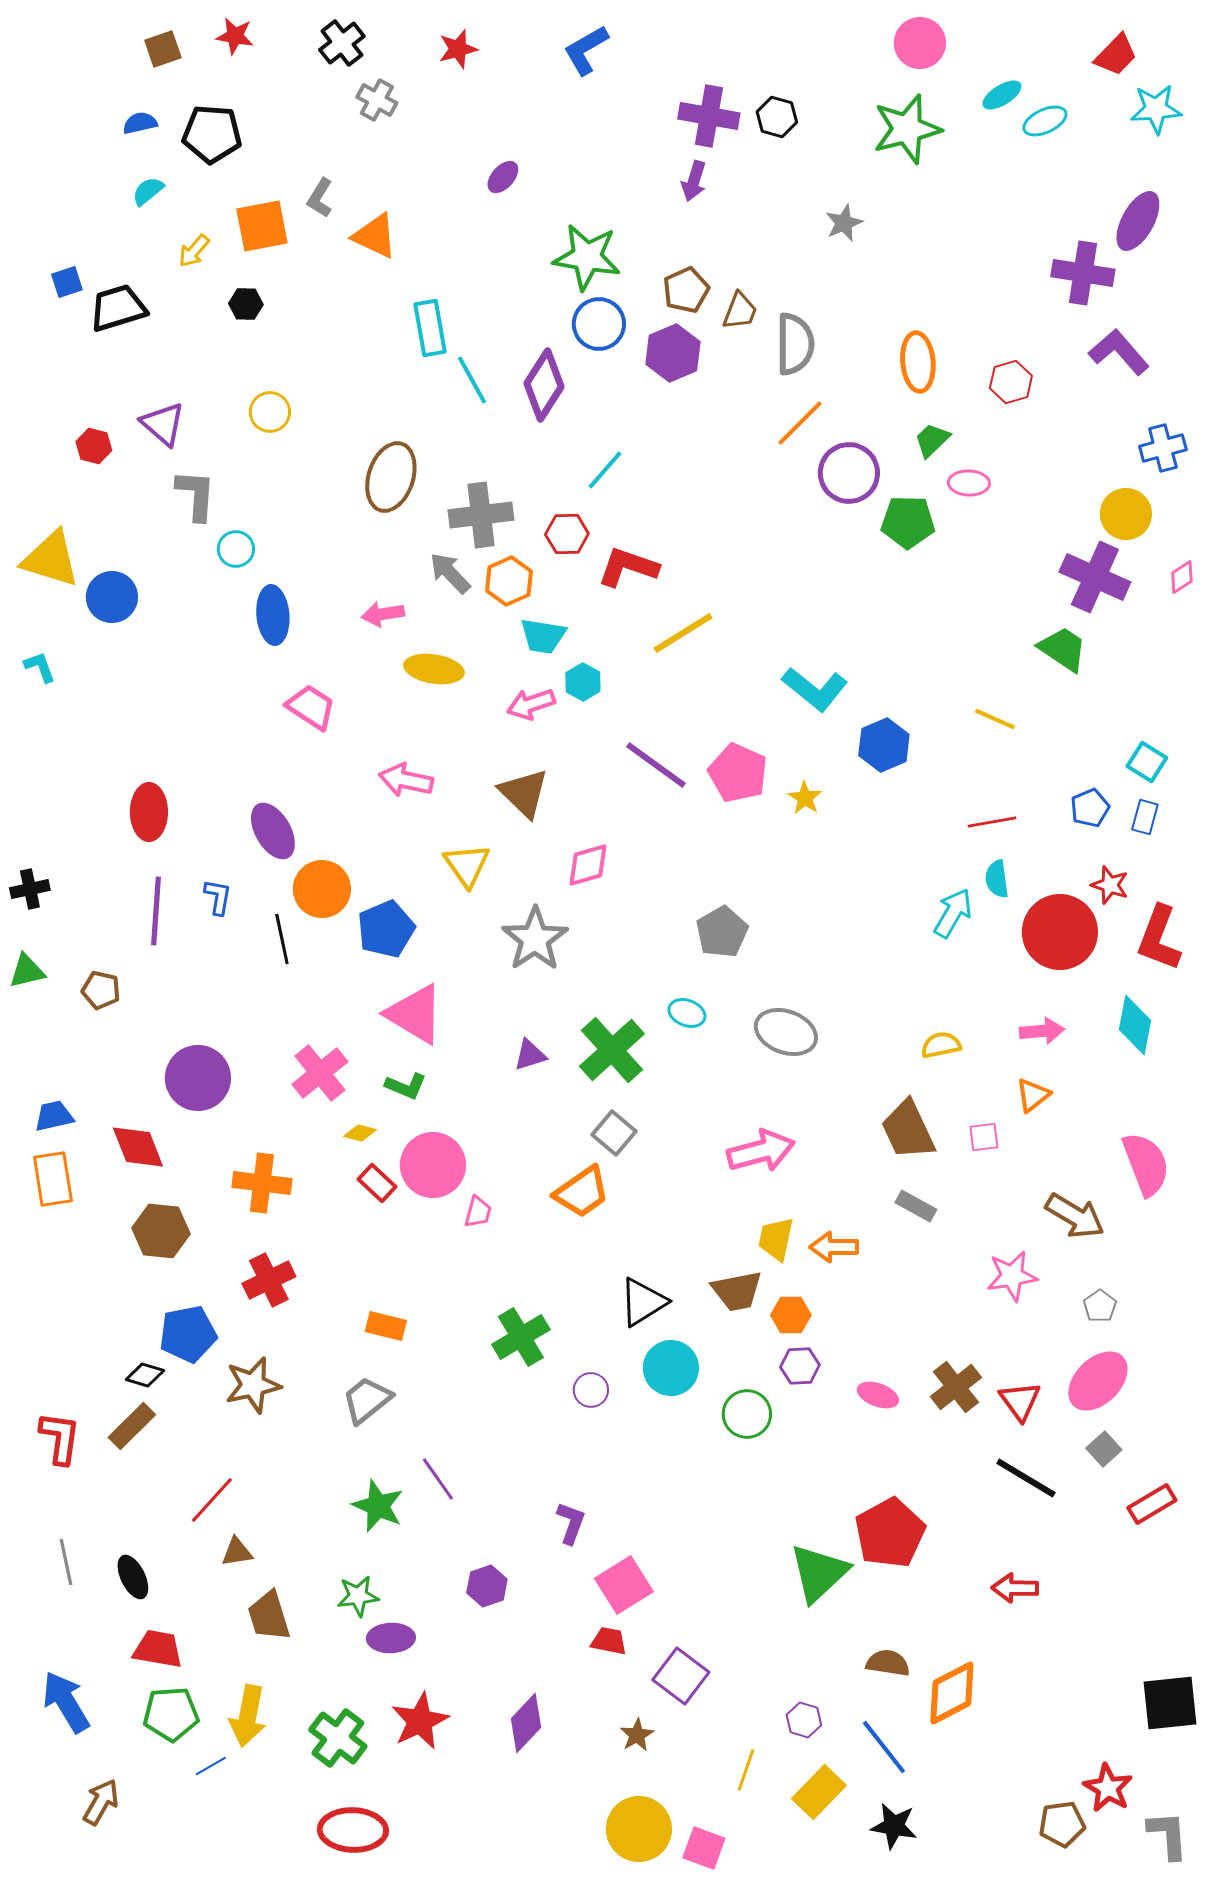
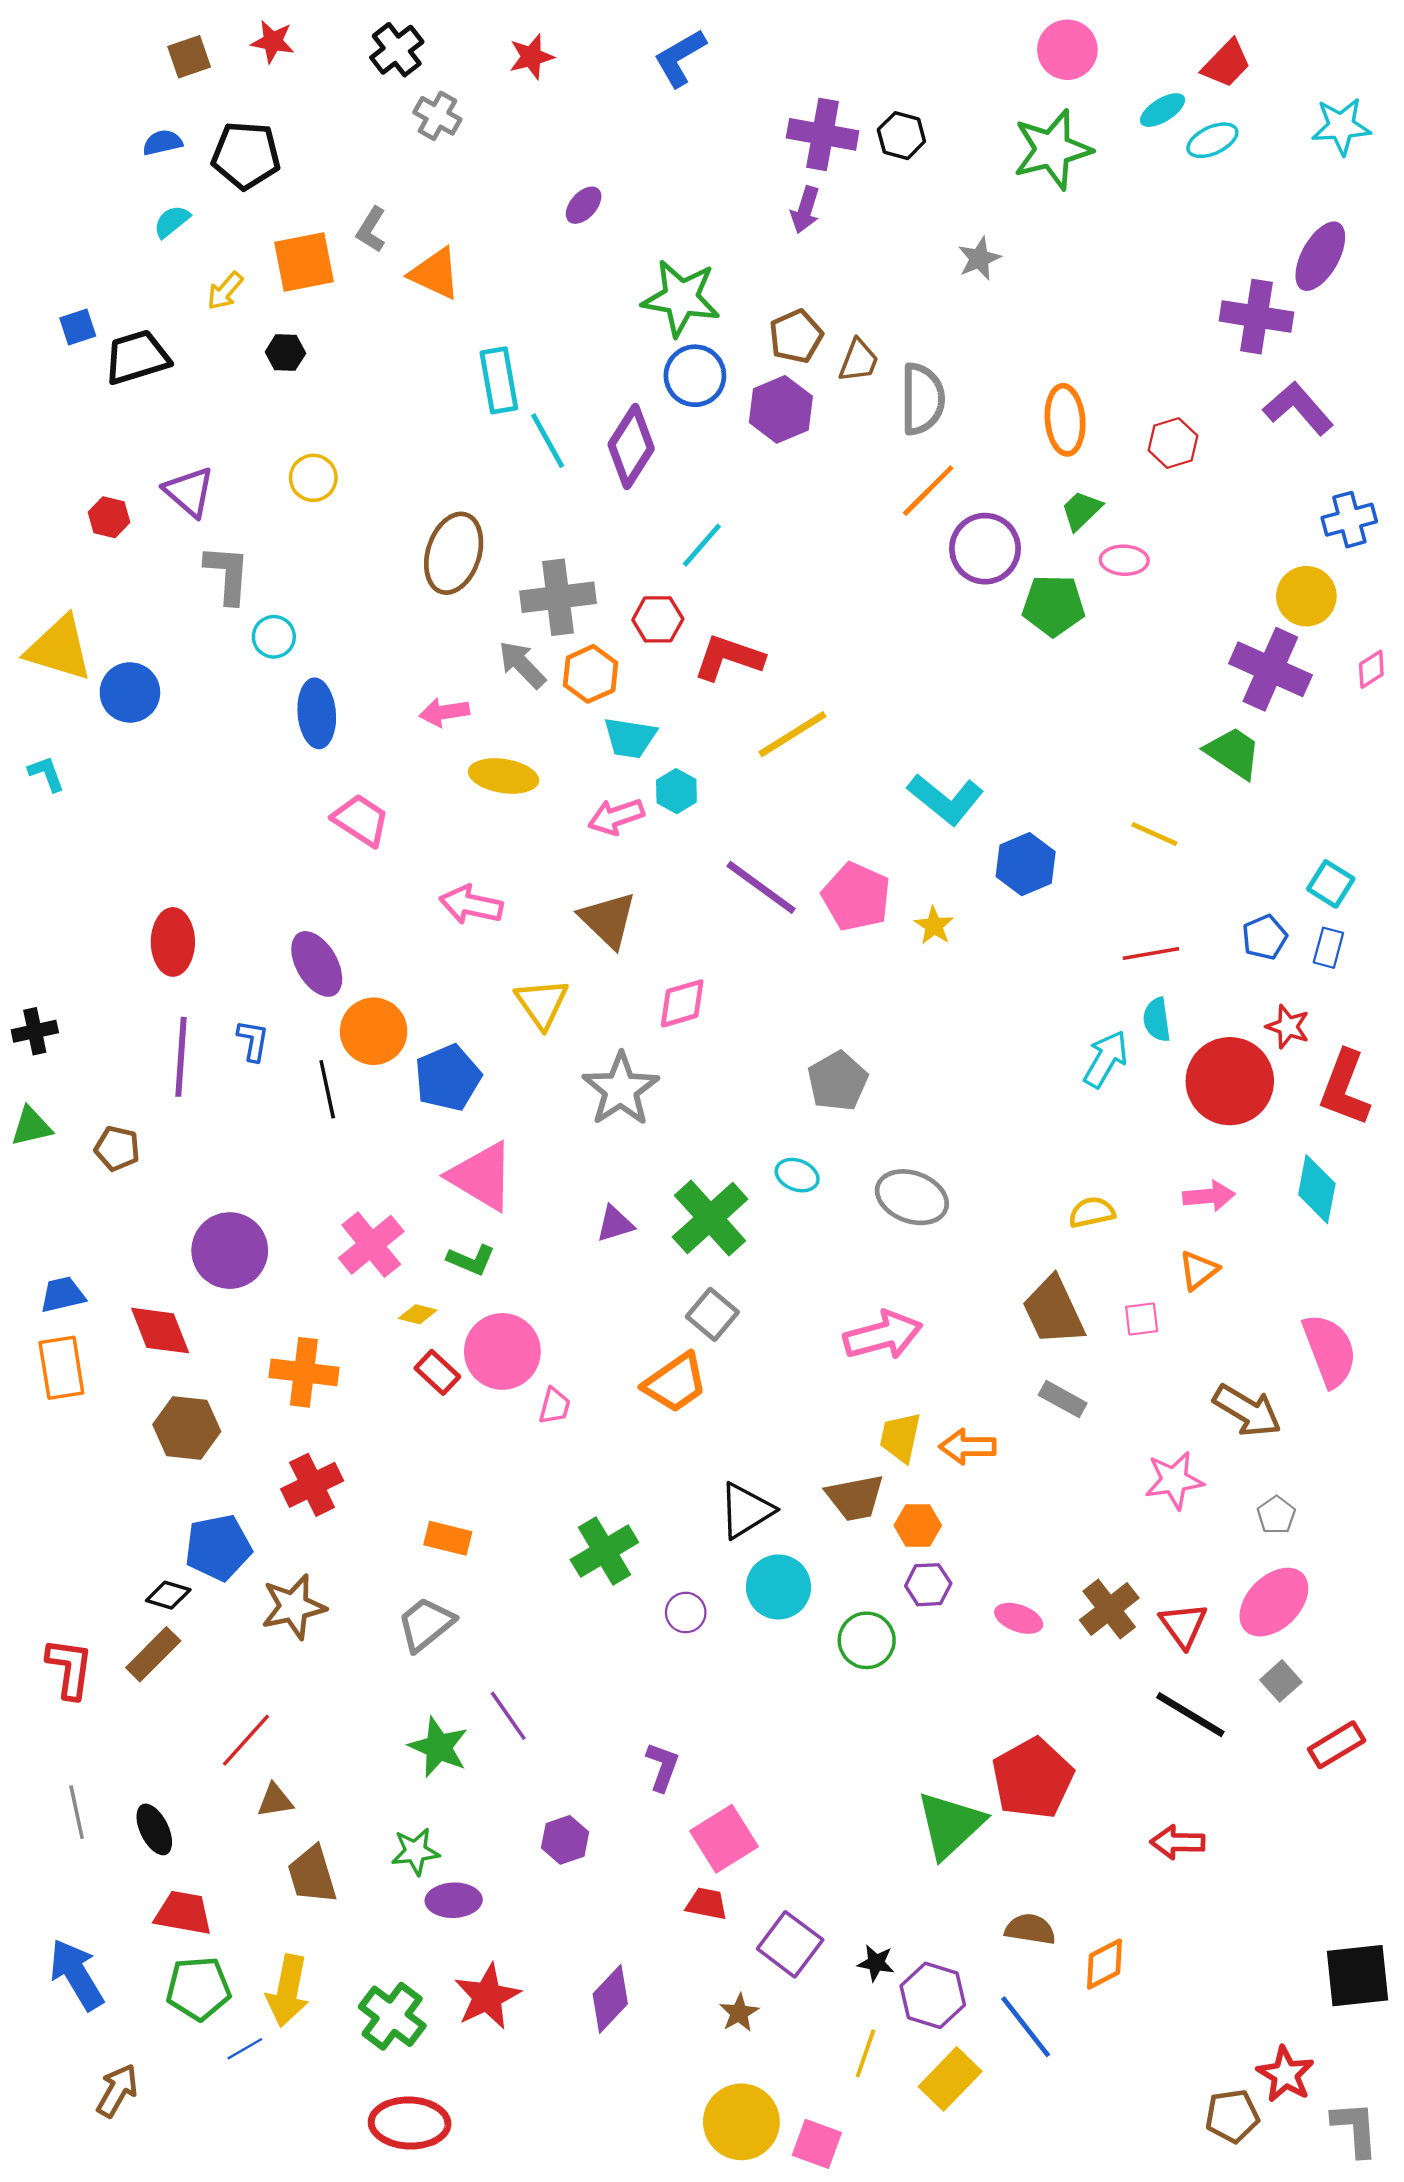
red trapezoid: (1116, 55) -> (1226, 64), moved
orange diamond: (952, 1693) -> (1105, 1964), size x0.7
purple hexagon: (804, 1720) -> (933, 1995), size x1.6
black star: (894, 1826) -> (876, 1963), moved, size x0.7

